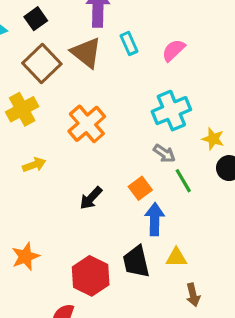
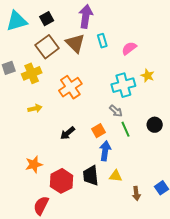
yellow star: (213, 139) -> (148, 76), moved
orange star: (25, 256) -> (34, 164), moved
brown arrow: (193, 295) -> (136, 193), moved

